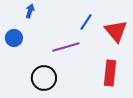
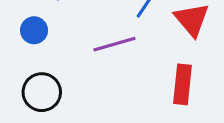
black circle: (44, 78) -> (42, 92), moved

